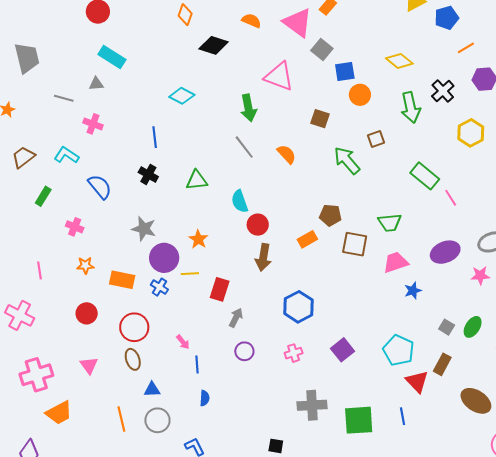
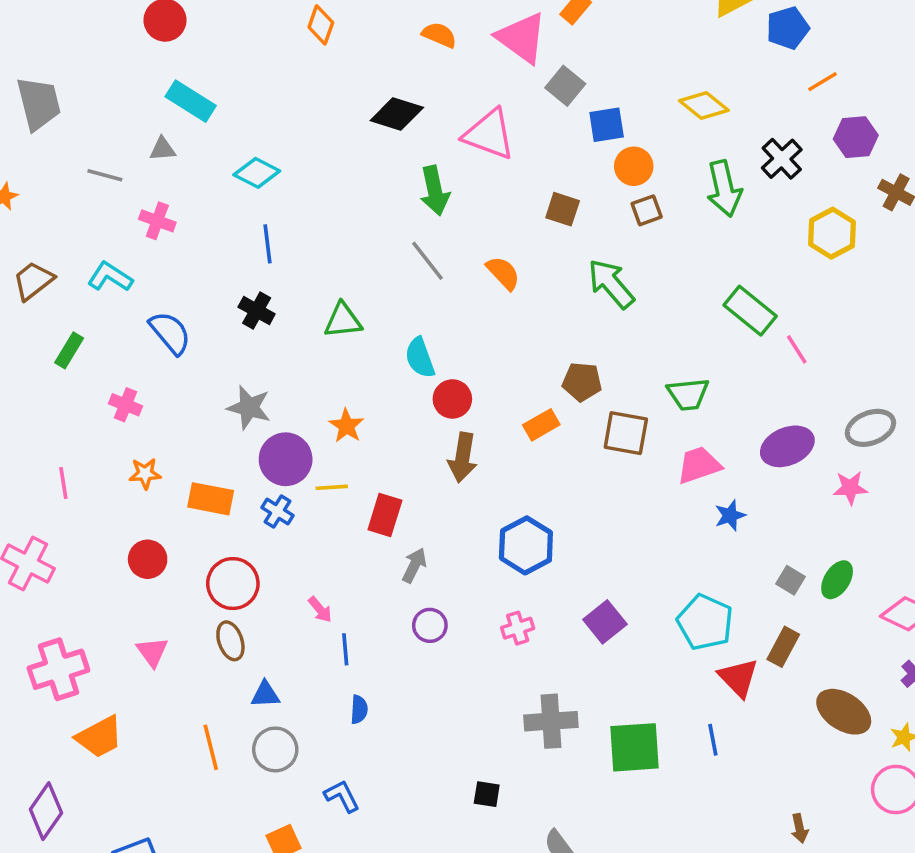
black diamond: (214, 45) -> (397, 114), moved
cyan diamond: (182, 96) -> (257, 173), moved
brown square: (376, 139) -> (647, 210), moved

